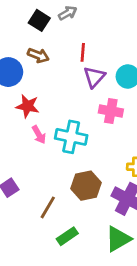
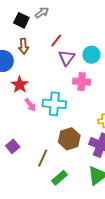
red line: (83, 52) -> (56, 41), turned 40
brown arrow: (38, 55) -> (24, 46), turned 70
red star: (28, 106) -> (20, 85), turned 30

